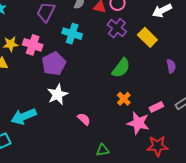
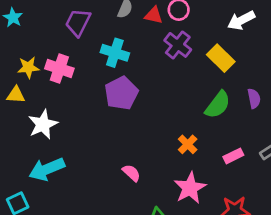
purple pentagon: (54, 64) -> (121, 93), moved
green semicircle: (121, 68) -> (218, 105), moved
white star: (58, 95) -> (43, 124), moved
pink star: (138, 123) -> (190, 188), moved, turned 30

